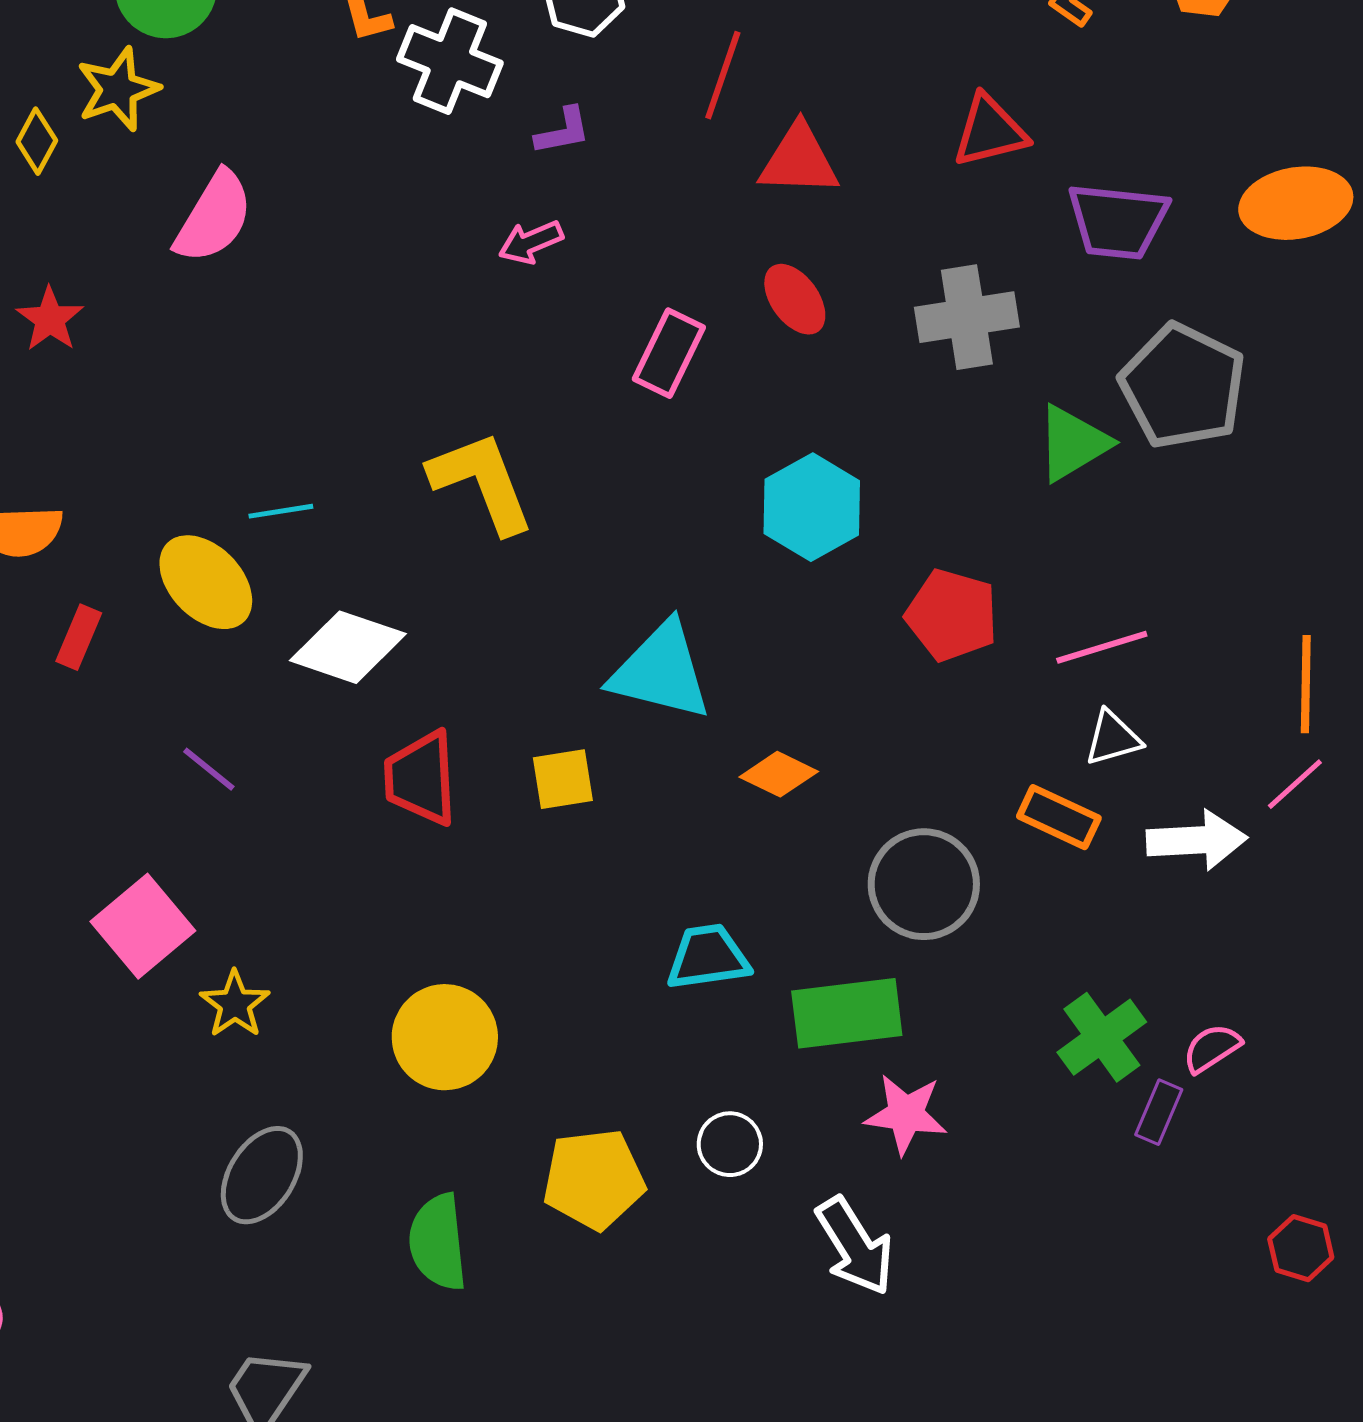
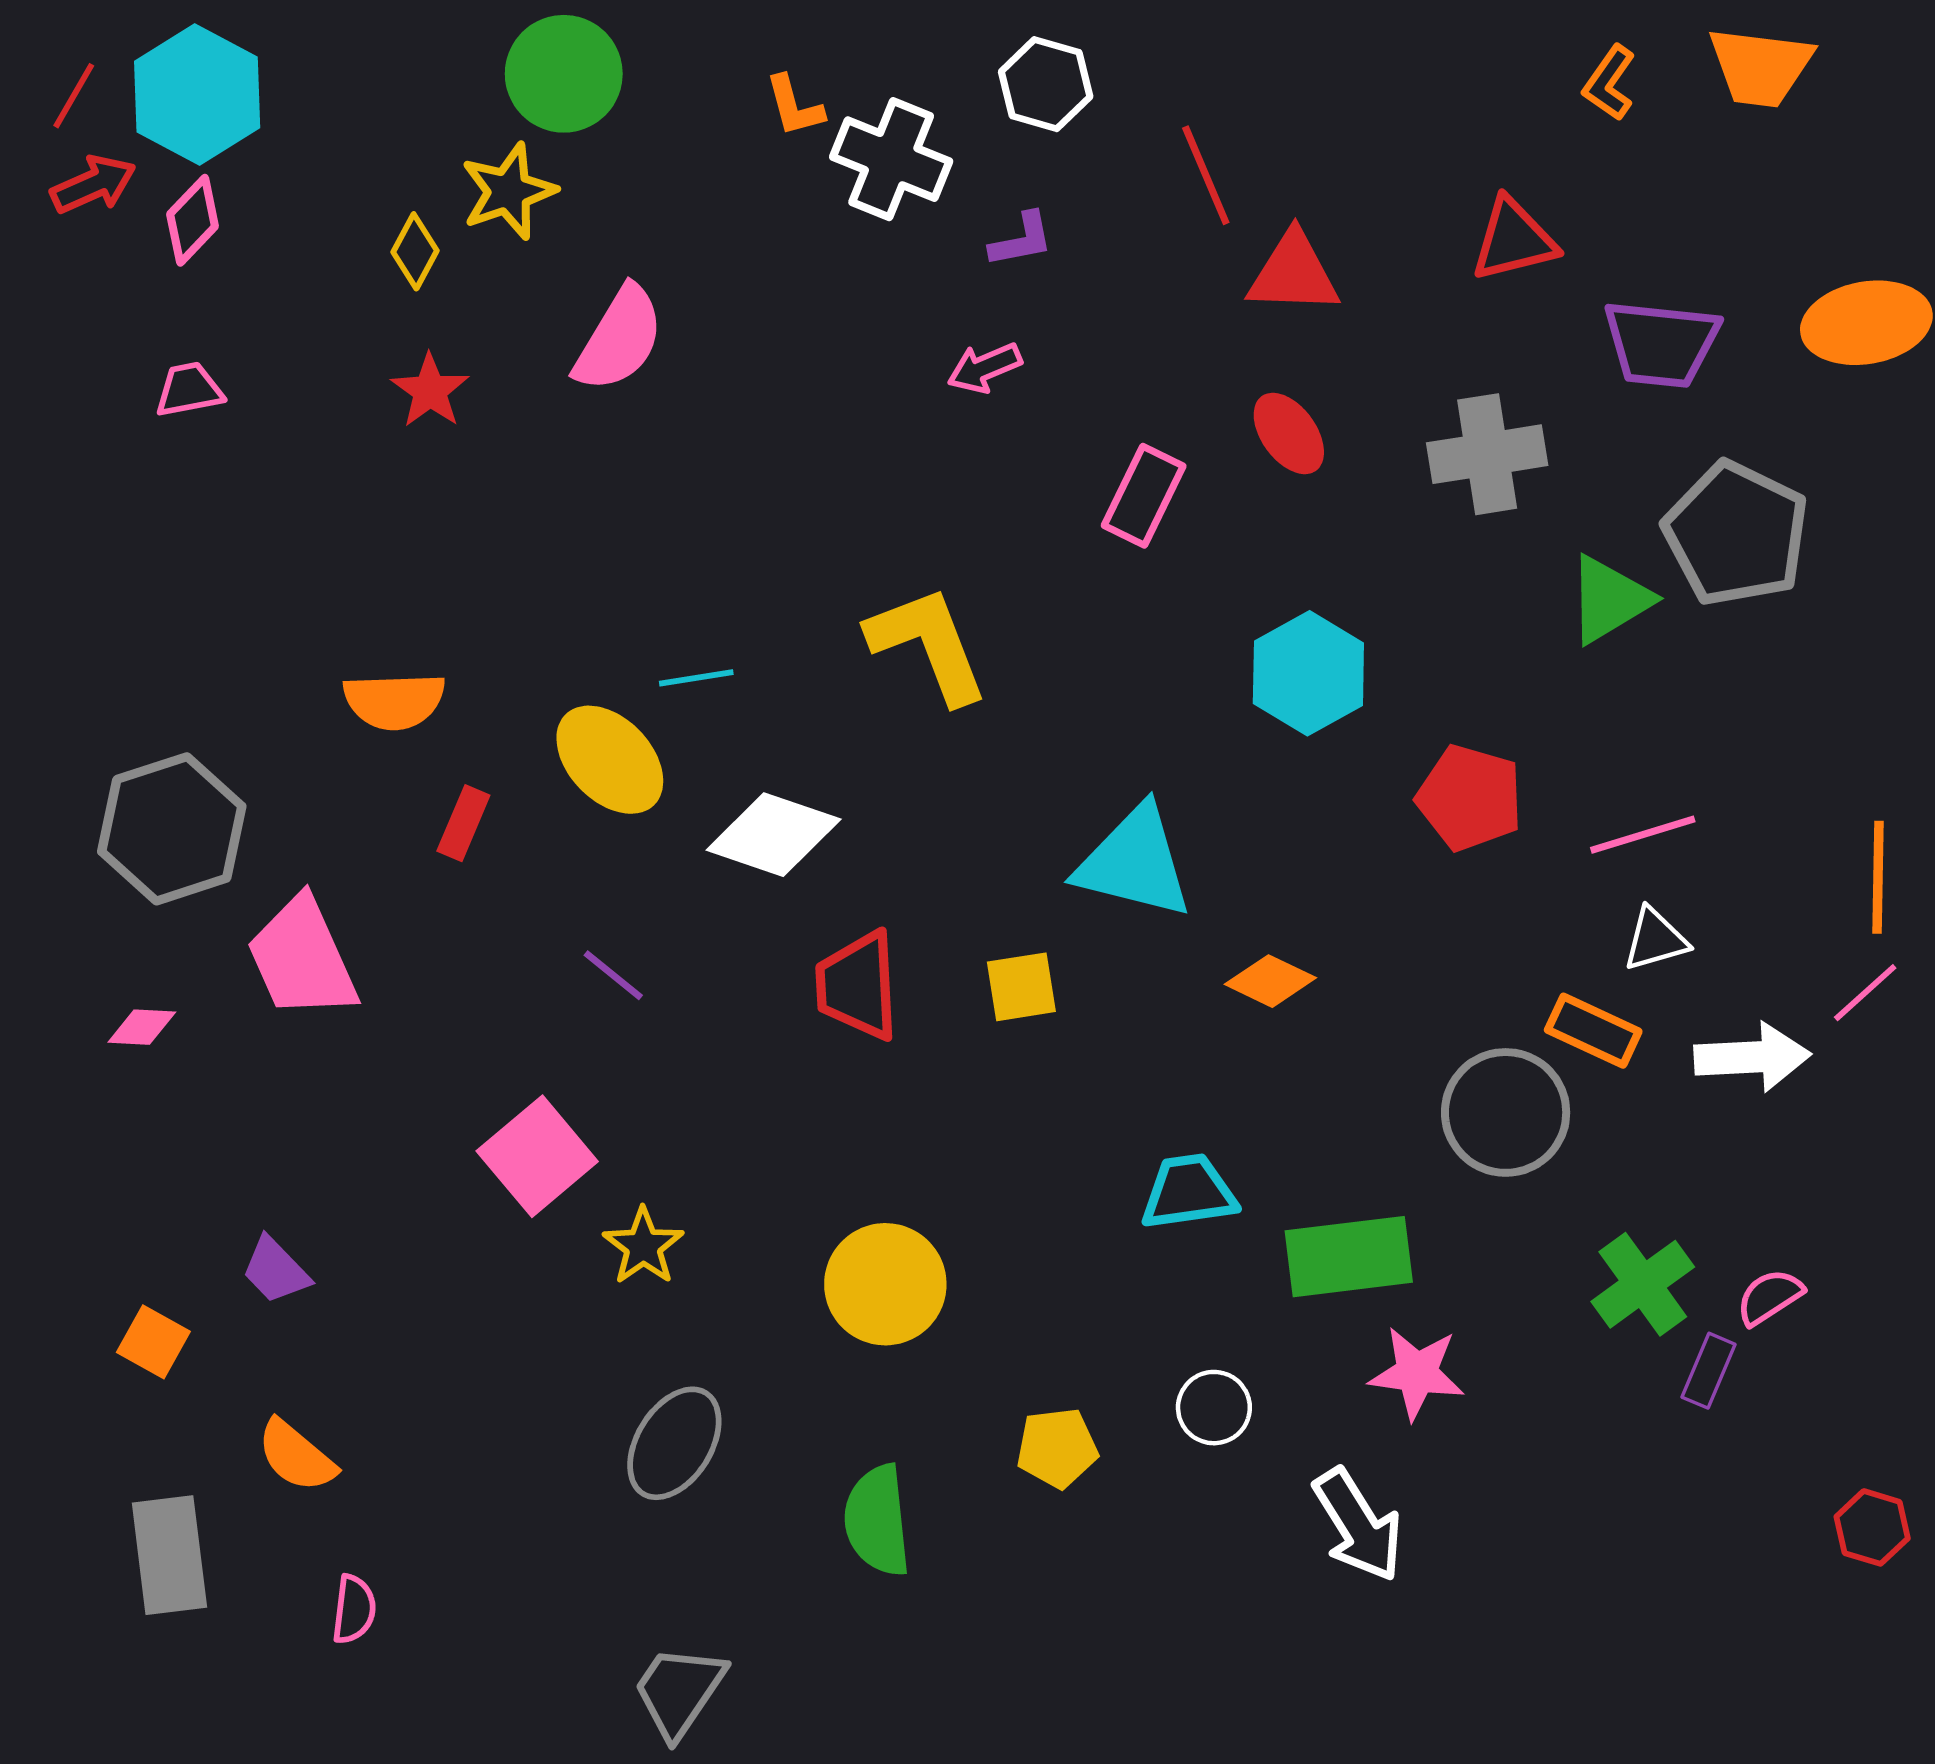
red line: (723, 75) -> (1206, 175), turned -42
red star: (50, 319) -> (430, 391), moved
gray circle: (924, 884) -> (1506, 1112), moved
yellow pentagon: (594, 1179) -> (1057, 1448), size x0.7

